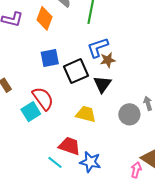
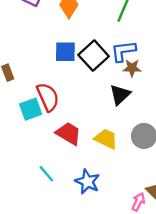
black square: (76, 71) -> (94, 56), moved, turned -30
yellow trapezoid: (86, 114) -> (106, 139), moved
red trapezoid: (70, 146) -> (68, 133), moved

